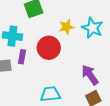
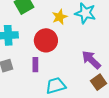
purple rectangle: (22, 57) -> (35, 65), moved

